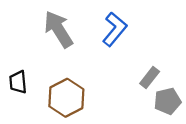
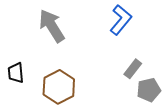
blue L-shape: (115, 29) -> (121, 20), moved

